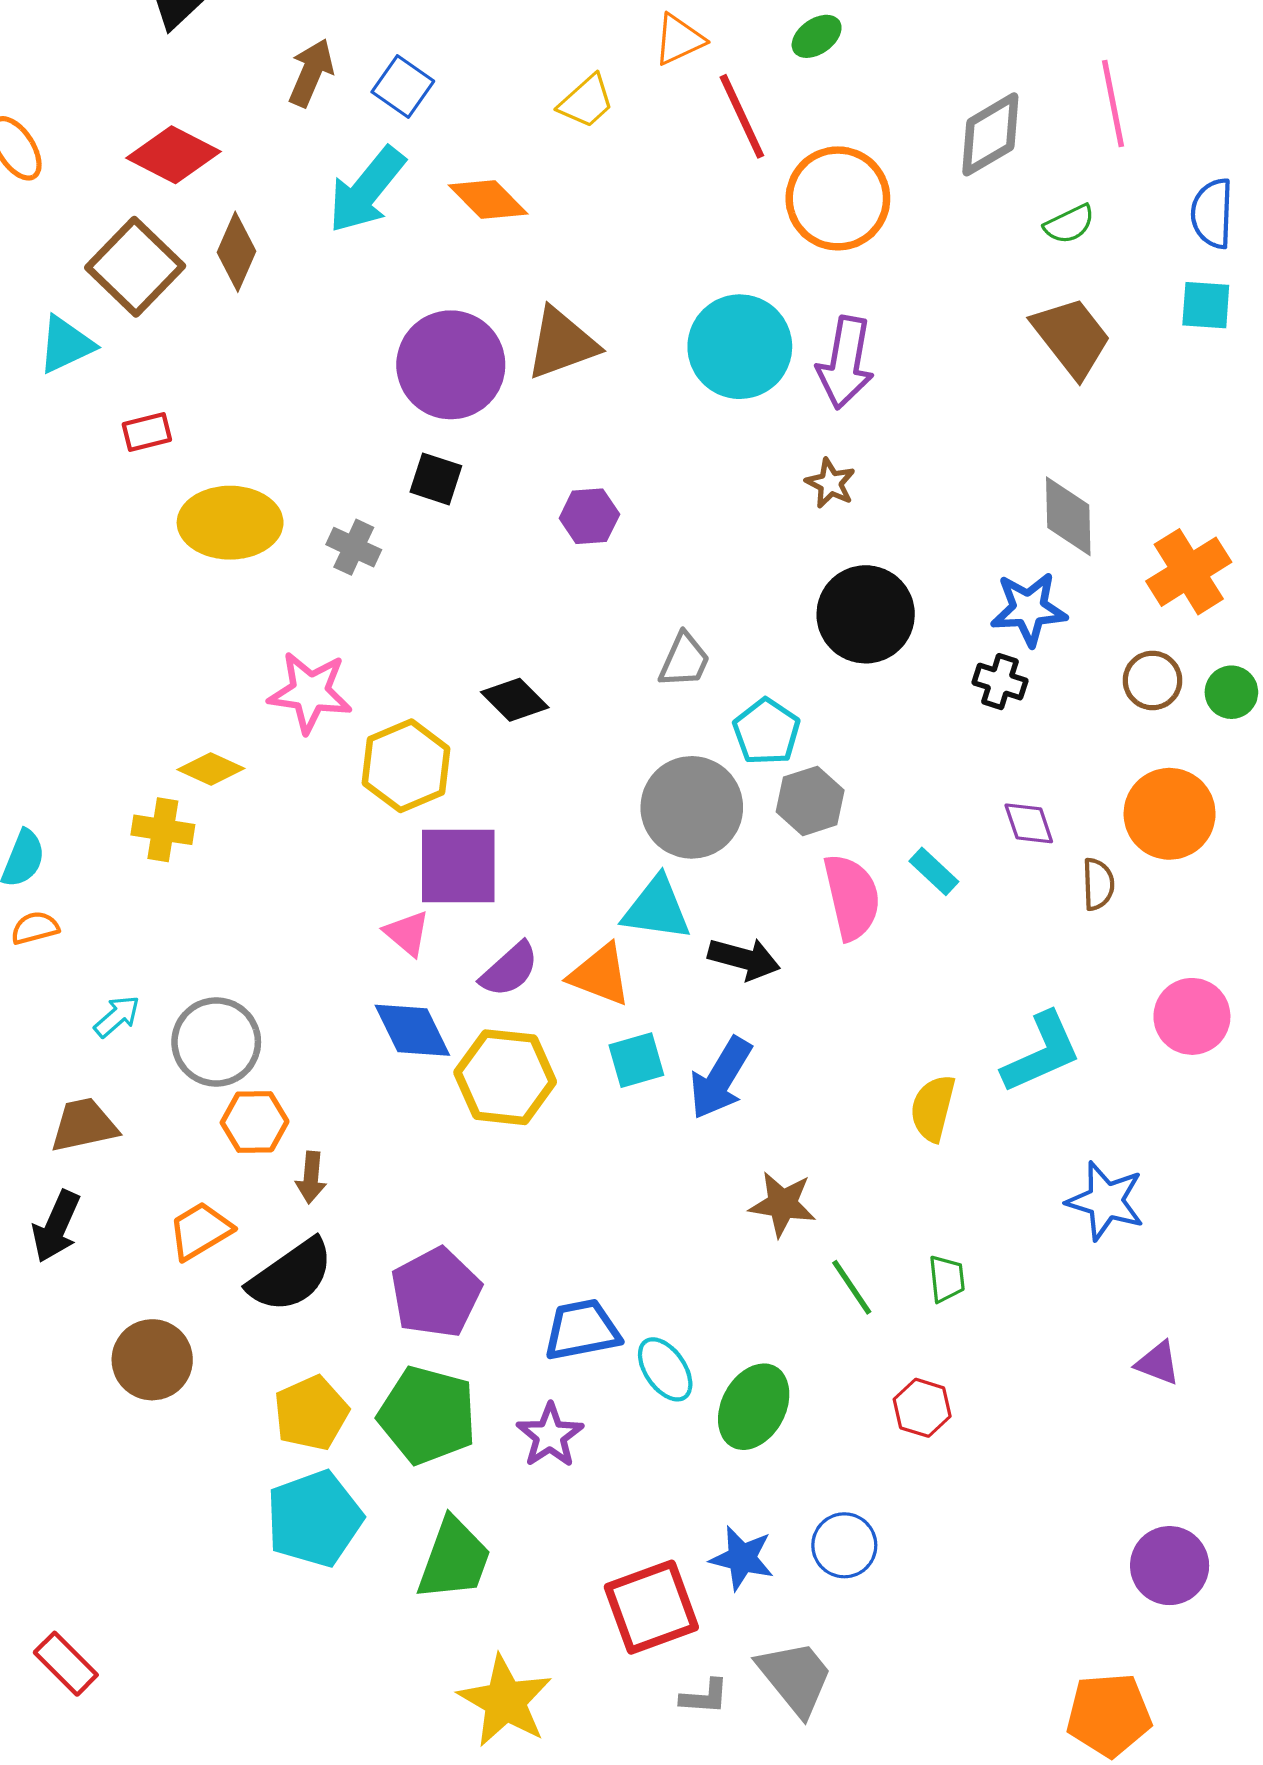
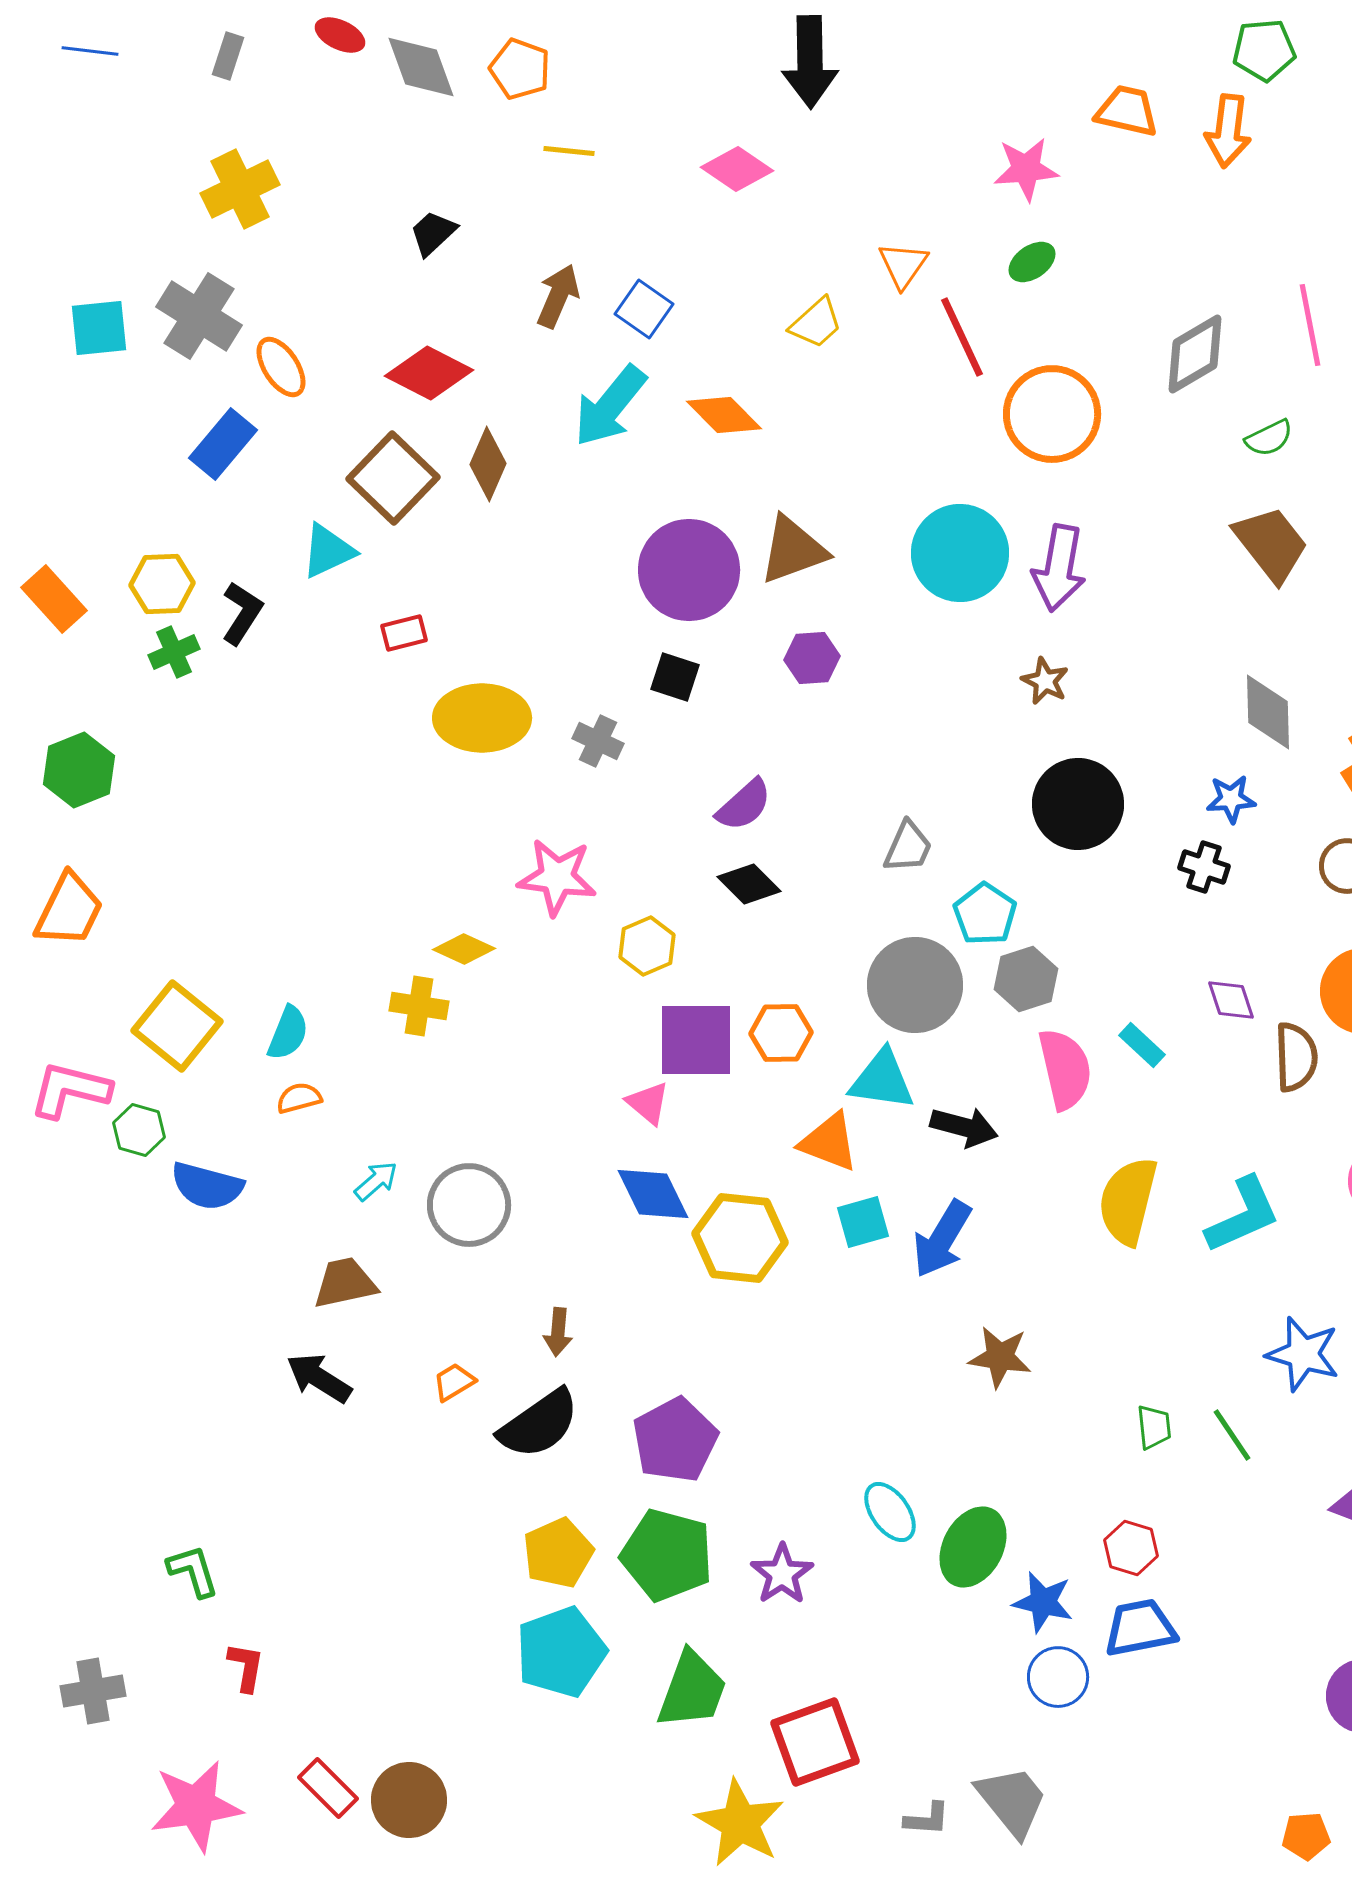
orange triangle: (679, 40) -> (903, 265), turned -30
purple hexagon: (589, 516) -> (812, 658), moved
blue star: (1029, 609) -> (1231, 799), size x0.7
yellow hexagon: (406, 766) -> (647, 946), size x0.7
brown semicircle: (1098, 884) -> (1296, 1057), size x1.4
purple semicircle: (509, 969) -> (744, 805), moved
yellow semicircle: (933, 1108) -> (1128, 1201), moved, size x1.4
orange hexagon: (255, 1122) -> (781, 1033), moved
black arrow: (56, 1226) -> (319, 1378), turned 98
orange trapezoid: (200, 1231) -> (454, 1382), size x0.7
green line: (852, 1287) -> (1232, 1435), moved
blue trapezoid: (582, 1330) -> (1140, 1628), moved
brown circle: (152, 1360) -> (409, 1800), moved
blue star: (742, 1558) -> (1043, 1602), moved
red square: (651, 1607) -> (815, 1742), moved
orange pentagon: (1109, 1715) -> (1306, 1836), size x0.6

